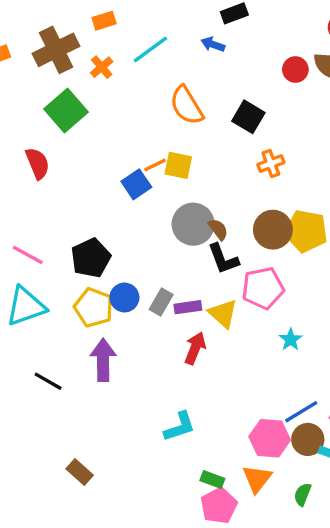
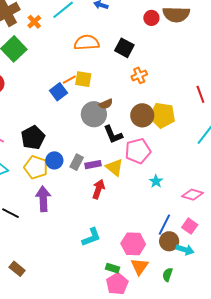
orange semicircle: (187, 105) -> (87, 43), turned 120
brown semicircle: (218, 229) -> (106, 104), moved, turned 104
blue line: (301, 412) -> (164, 225), turned -30
pink hexagon: (270, 438) -> (133, 244), moved
brown rectangle: (80, 472) -> (17, 269), moved

